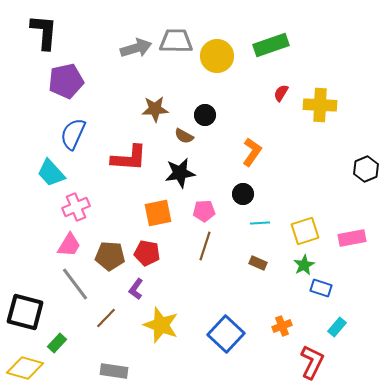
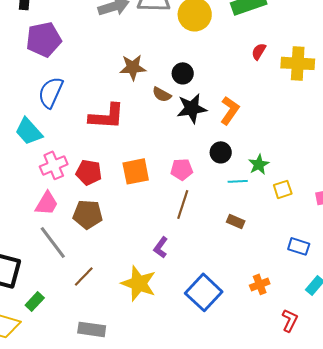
black star: (180, 173) -> (192, 108), moved
yellow square: (305, 231) -> (283, 189), size x0.7
red pentagon: (147, 253) -> (89, 172), moved
green star: (304, 265) -> (259, 164), moved
purple L-shape: (136, 289) -> (161, 247), moved
red L-shape: (312, 362) -> (290, 320), size x0.7

